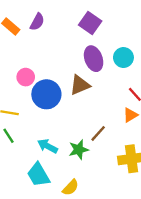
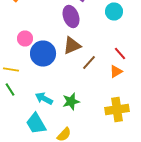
cyan circle: (123, 58) -> (114, 12), moved
purple ellipse: (94, 59) -> (71, 16), moved
brown line: (98, 133) -> (89, 62), moved

